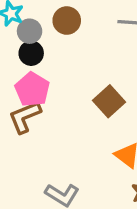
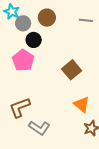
black circle: (31, 53) -> (34, 40), moved
brown L-shape: (25, 117) -> (20, 107), moved

